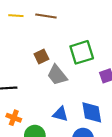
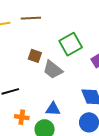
brown square: (41, 57) -> (35, 56), turned -32
blue triangle: (60, 114) -> (53, 109), moved

